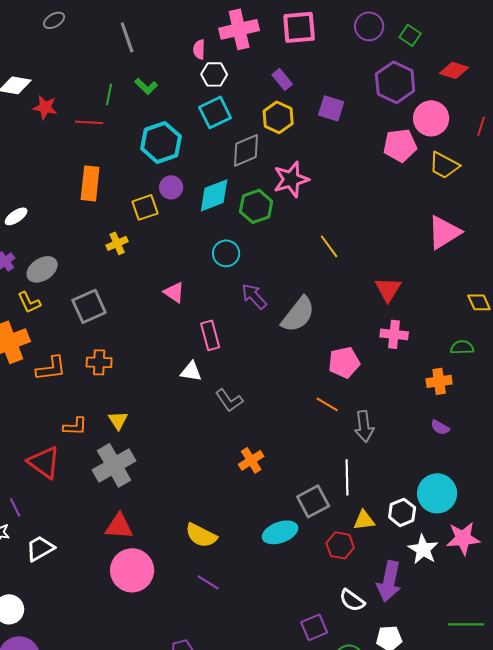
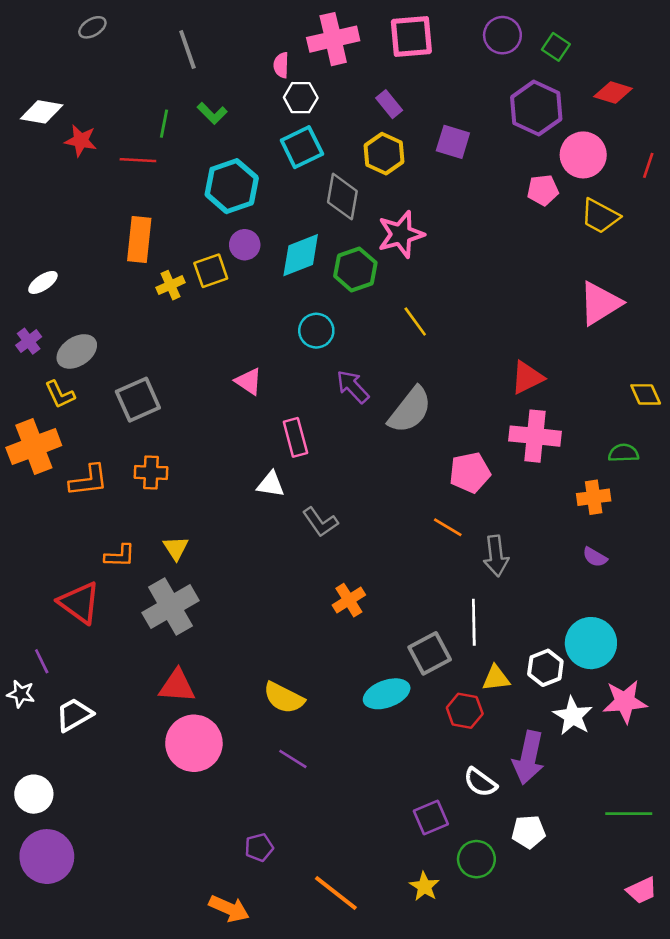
pink pentagon: (400, 145) -> (543, 190), size x0.7
gray diamond: (246, 150) -> (342, 197), turned -57
yellow cross: (117, 243) -> (171, 285), moved
yellow line: (329, 246) -> (415, 322), moved
red triangle: (388, 289) -> (527, 377), turned 32
pink cross: (394, 334) -> (535, 436), size x1.4

